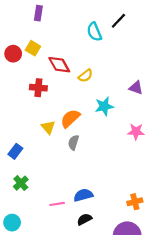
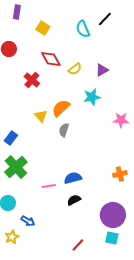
purple rectangle: (38, 13) -> (17, 12), moved
yellow square: (33, 48) -> (43, 28), moved
red cross: (38, 88) -> (32, 80), turned 35
purple triangle: (136, 88) -> (102, 70), moved, turned -48
green cross: (21, 183) -> (16, 167), size x1.6
orange cross: (135, 202) -> (120, 174), moved

